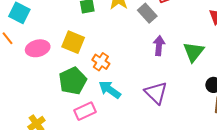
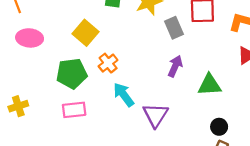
pink ellipse: (38, 48) -> (30, 38), moved
green triangle: (194, 52) -> (210, 85), turned 30
cyan arrow: (110, 90) -> (124, 95), moved

